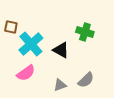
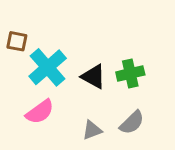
green cross: (85, 32) -> (130, 73), moved, turned -30

